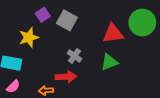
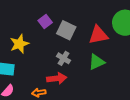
purple square: (43, 15) -> (45, 22), moved
gray square: (67, 20) -> (66, 30), moved

